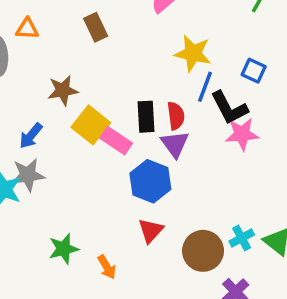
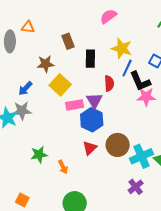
brown rectangle: (96, 27) -> (68, 41), moved
black rectangle: (146, 117) -> (90, 59), moved
pink rectangle: (116, 141) -> (75, 105), moved, turned -48
purple triangle: (175, 144) -> (94, 101), moved
cyan cross: (242, 238) -> (141, 156), size x1.6
brown circle: (203, 251) -> (118, 145), moved

